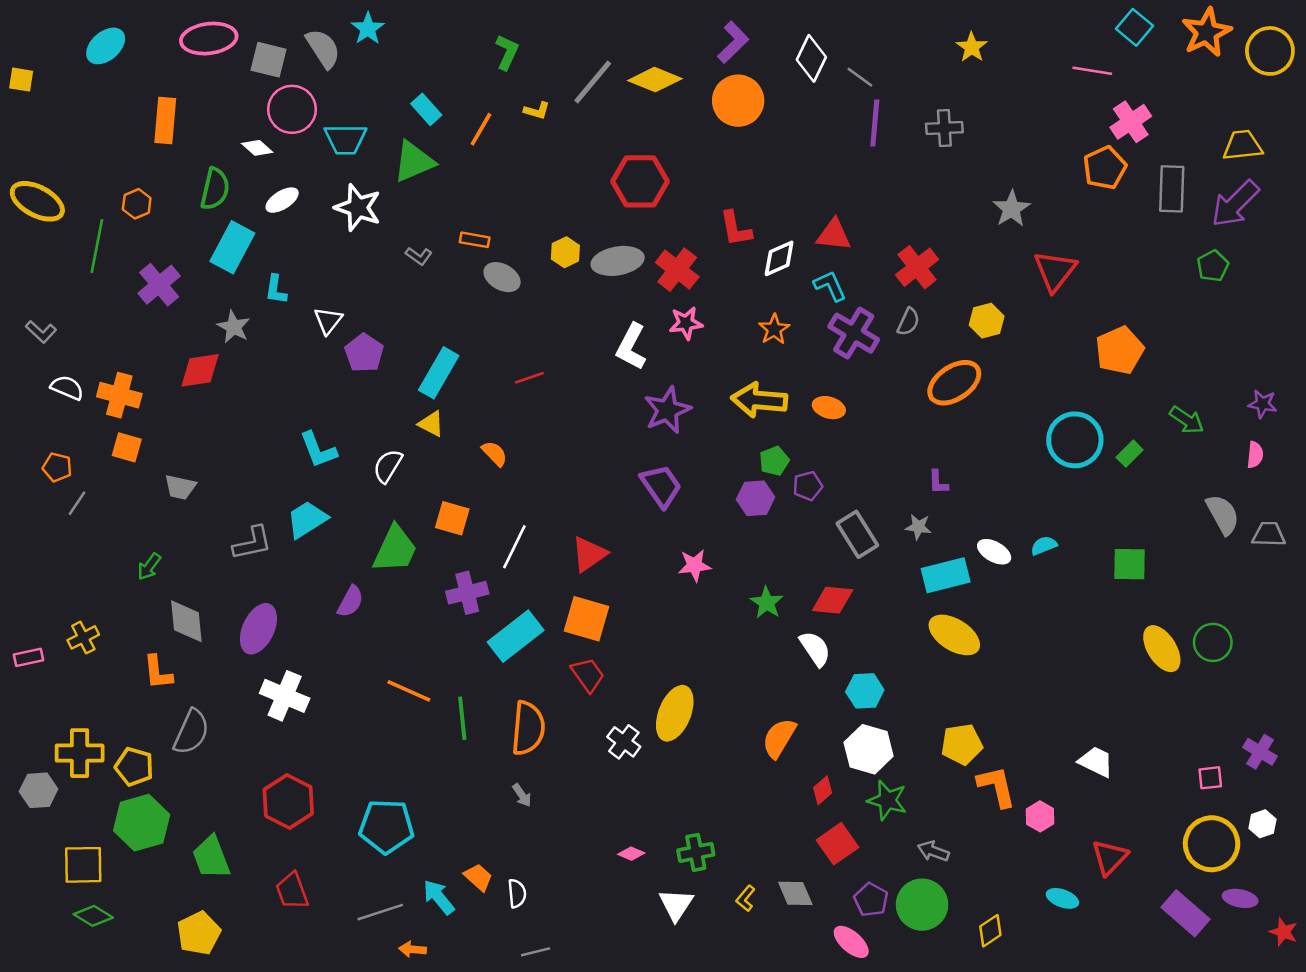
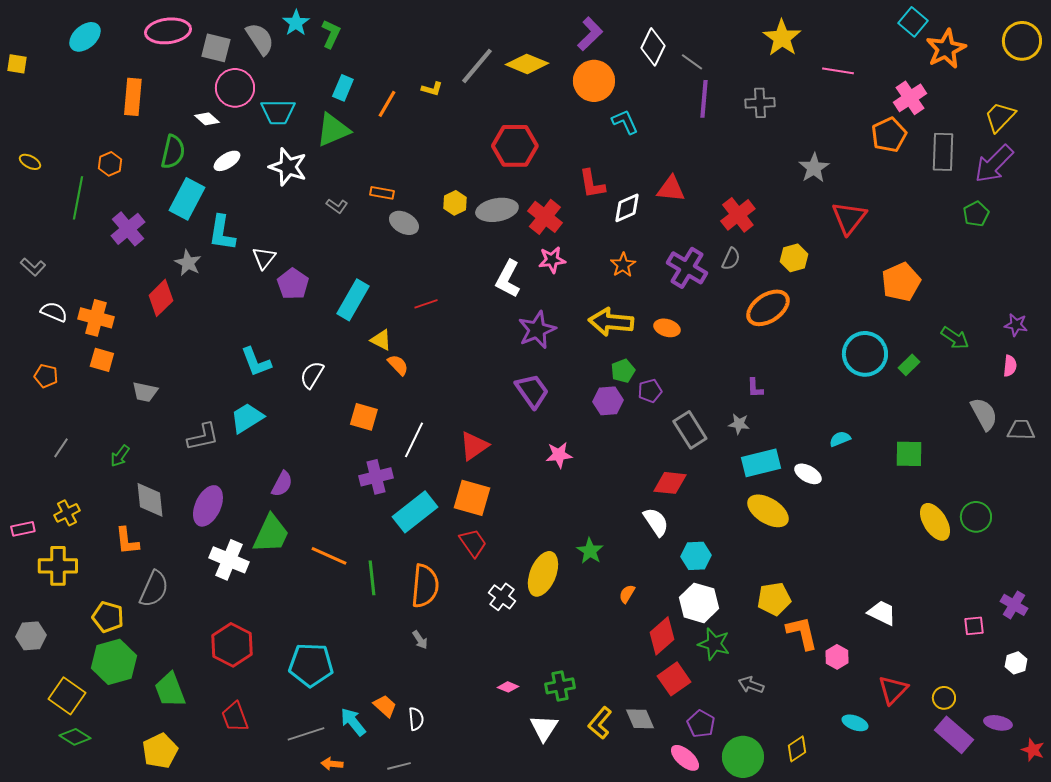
orange star: (1207, 32) -> (946, 49), moved
yellow star: (972, 47) -> (782, 38), size x1.5
green L-shape: (507, 52) -> (331, 34), moved
pink line: (1092, 71) -> (838, 71), moved
cyan rectangle: (426, 109) -> (343, 88), turned 65
yellow trapezoid: (1243, 145) -> (1000, 117), turned -40
yellow ellipse: (37, 201) -> (30, 162), size x0.5
cyan L-shape: (830, 286) -> (625, 122), moved
cyan L-shape: (276, 290) -> (222, 233), size x1.5
red diamond: (200, 370) -> (161, 298), turned -36
yellow triangle: (431, 424) -> (381, 340), moved
gray line: (77, 503) -> (61, 448), moved
green trapezoid: (395, 549) -> (271, 534), moved
white ellipse: (994, 552) -> (808, 474), moved
green star: (767, 603) -> (590, 551), moved
orange semicircle: (779, 738) -> (627, 594), size x0.6
yellow cross: (80, 753) -> (58, 566), moved
red diamond: (823, 790) -> (662, 636), size x1.6
yellow circle: (1212, 844) -> (944, 698), moved, size x0.5
yellow square: (83, 865) -> (67, 696), turned 36
yellow L-shape: (746, 898) -> (600, 723), size x1.5
green circle: (922, 905) -> (743, 757), moved
gray line: (536, 952) -> (399, 766), moved

